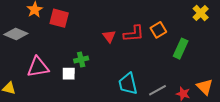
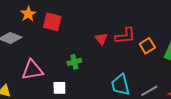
orange square: (158, 30) -> (147, 46), moved
white square: (69, 74) -> (59, 88), moved

